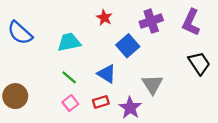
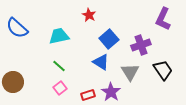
purple cross: (151, 21) -> (141, 45), moved
black trapezoid: (199, 63) -> (163, 70), moved
blue triangle: (107, 74) -> (101, 62), moved
red rectangle: (101, 102) -> (88, 95), moved

